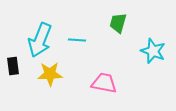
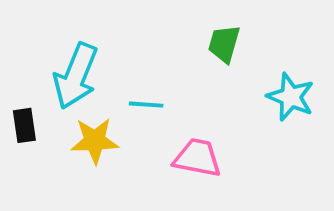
cyan line: (77, 40) -> (146, 105), moved

